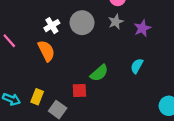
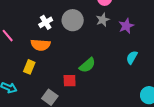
orange semicircle: (46, 51) -> (41, 45), turned 120
cyan semicircle: (137, 66) -> (132, 57), moved
yellow rectangle: (37, 97) -> (29, 67), moved

